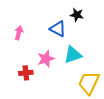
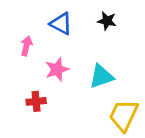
blue triangle: (58, 29) -> (61, 24), moved
pink star: (46, 59) -> (57, 69), moved

